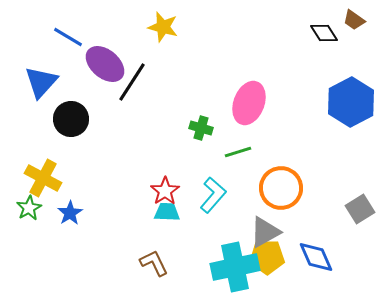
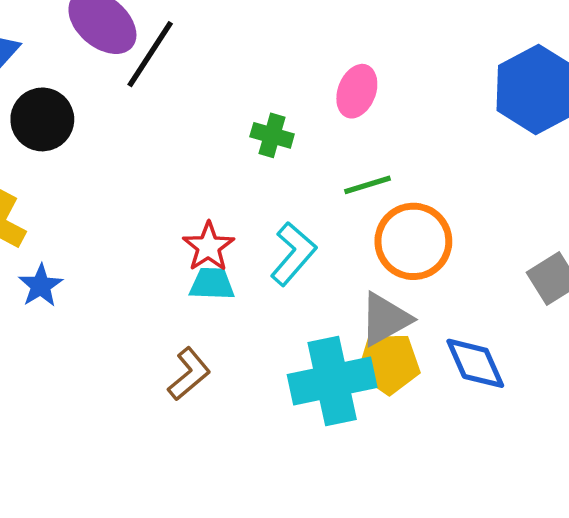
pink ellipse: (249, 103) -> (357, 91), size x0.7
green line: (238, 152) -> (367, 185), moved
brown L-shape: (154, 263) -> (189, 374), turned 76

